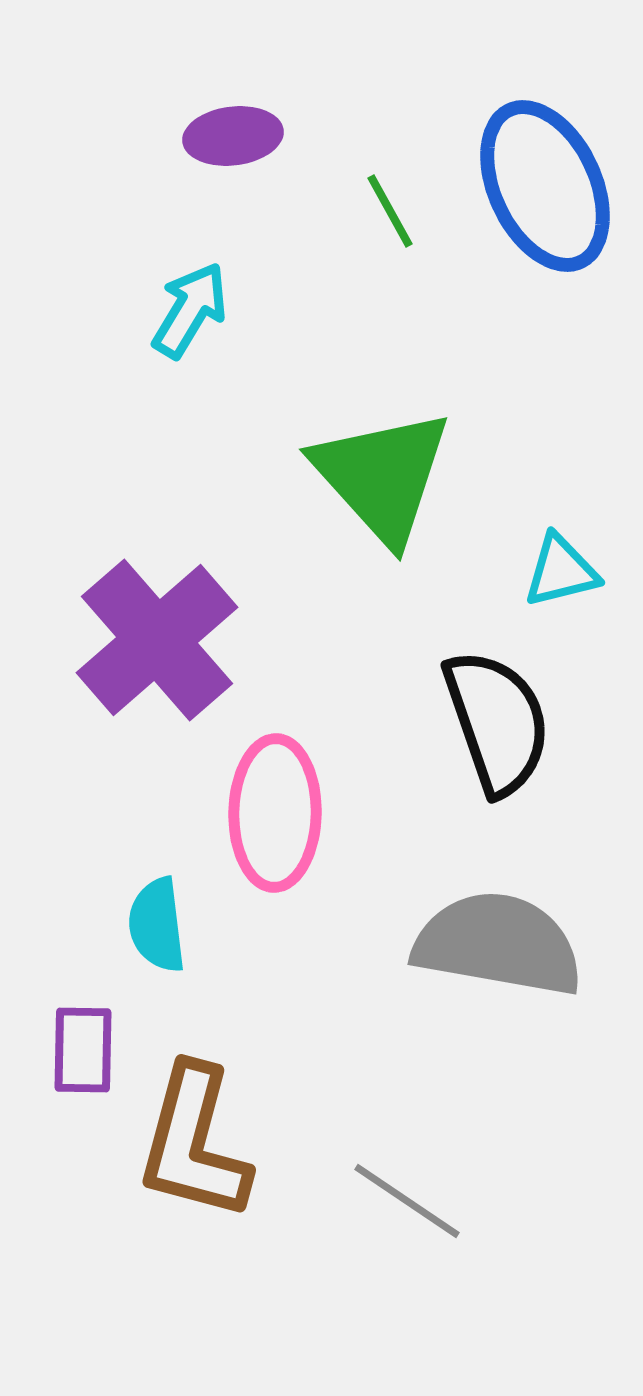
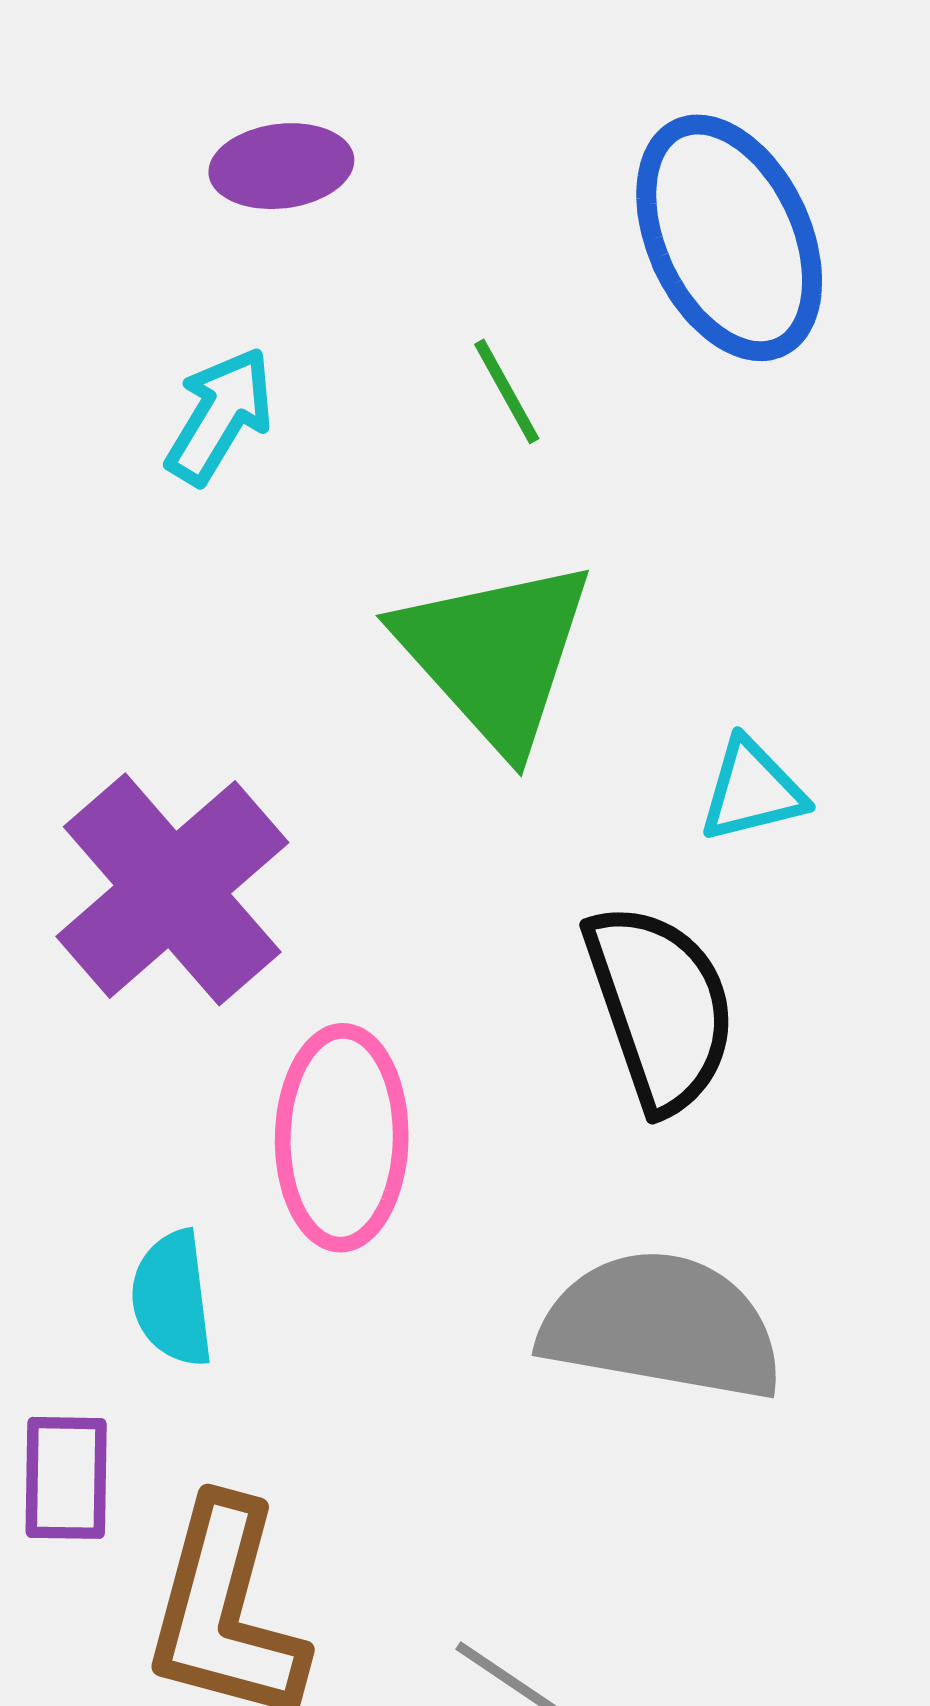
green line: (390, 211) -> (507, 391), moved

